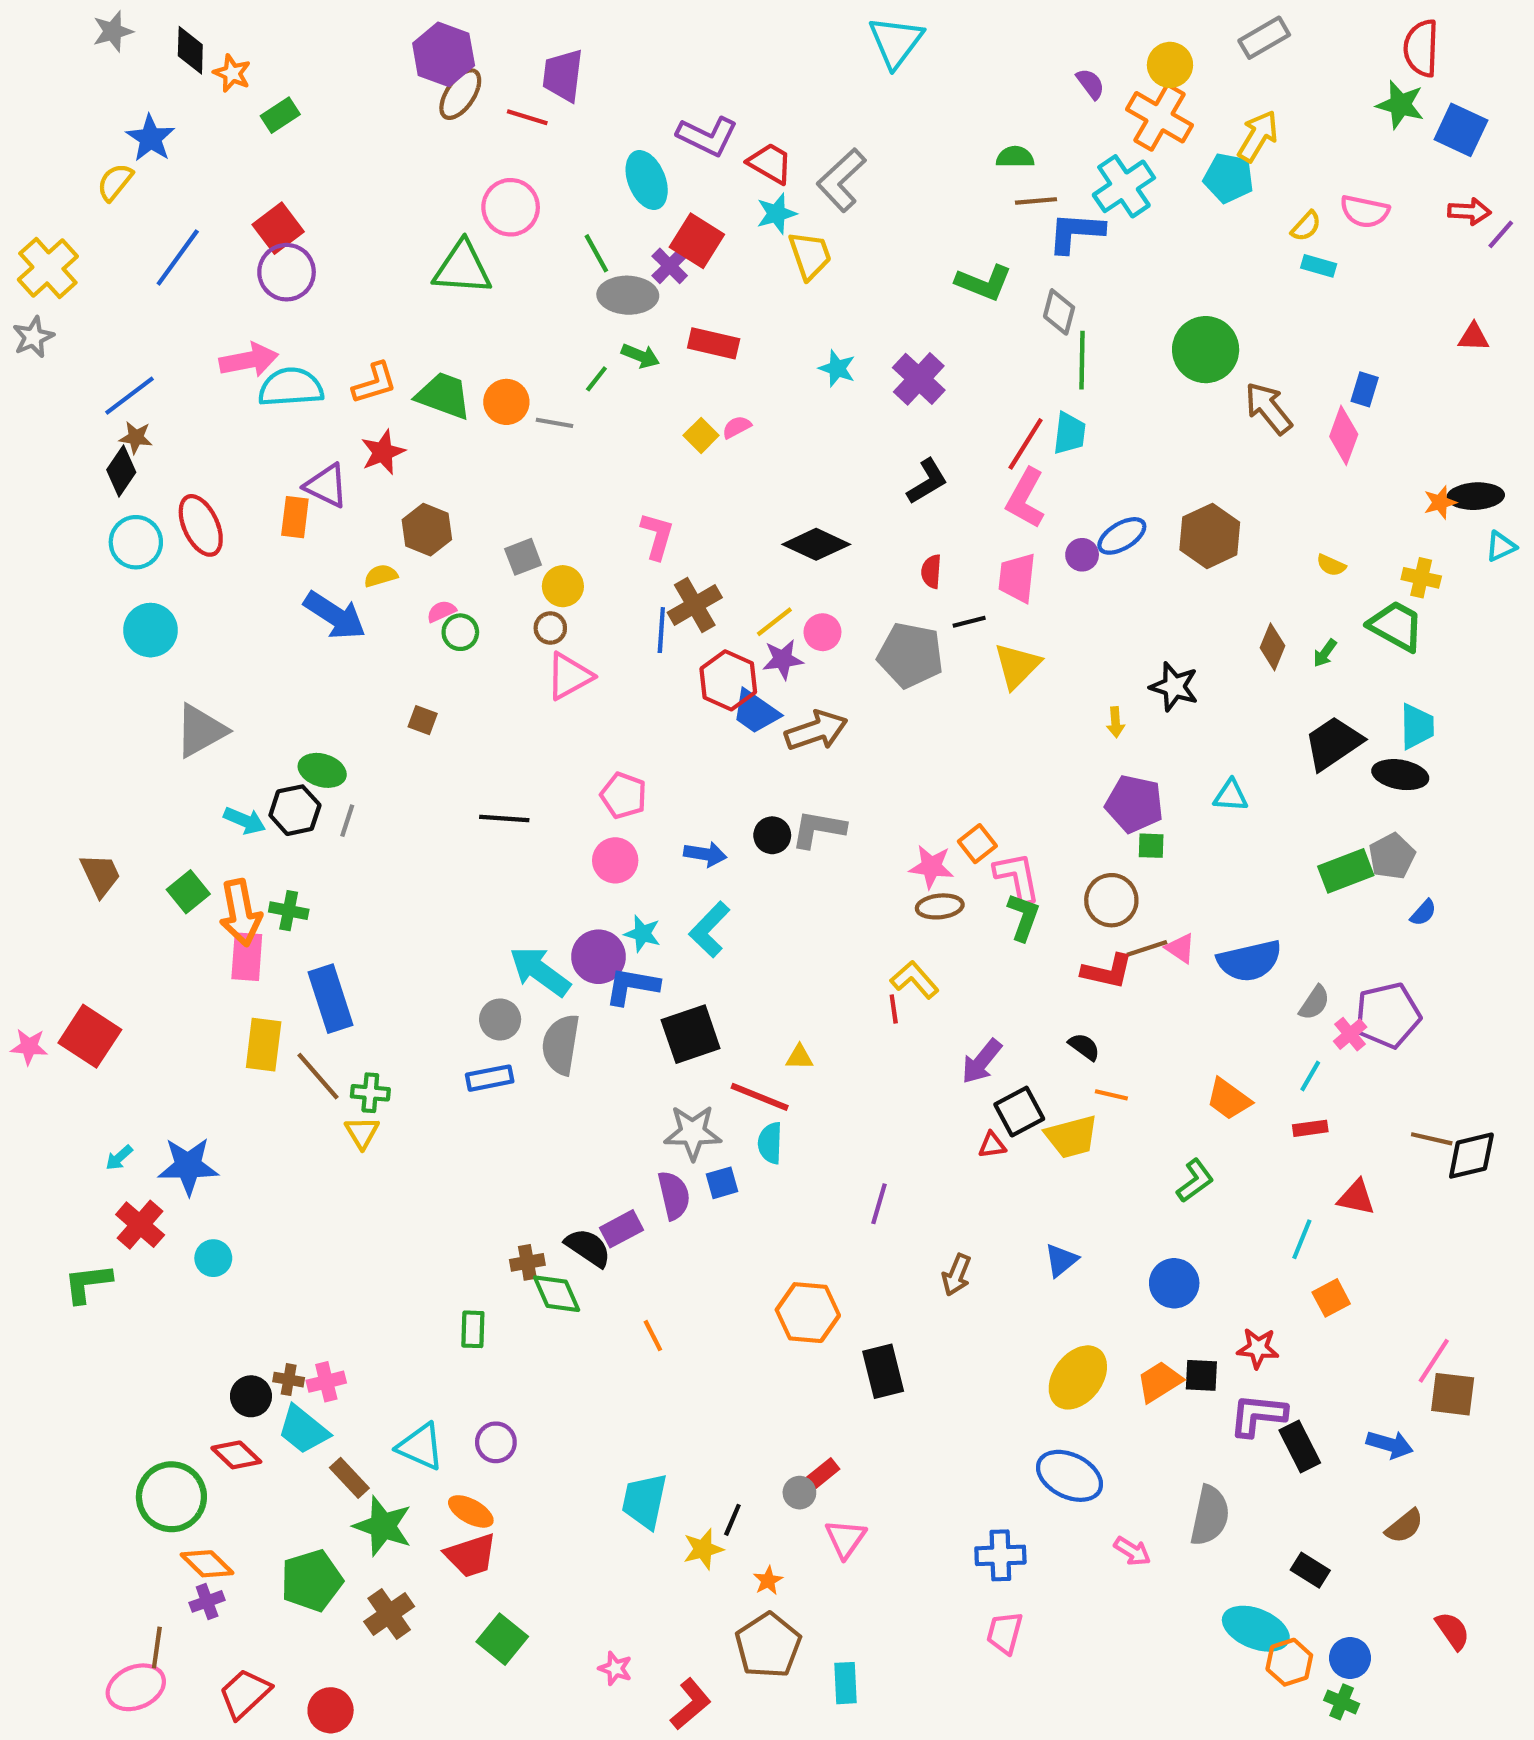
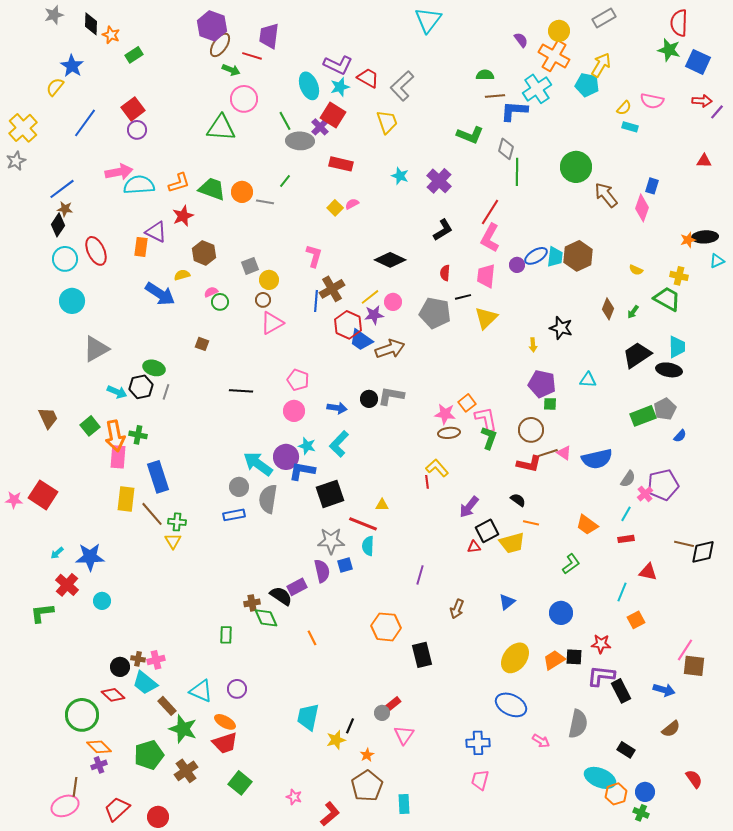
cyan star: (776, 214) -> (340, 87), moved
purple circle: (287, 272) -> (137, 130), size x0.7
green arrow: (640, 356) -> (231, 70), moved
cyan trapezoid: (1069, 433) -> (555, 257), moved

